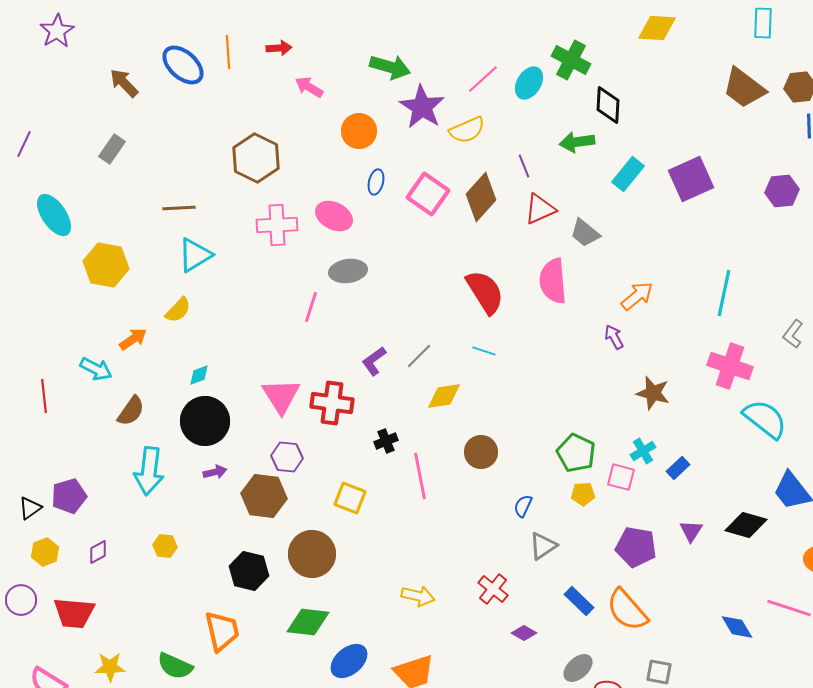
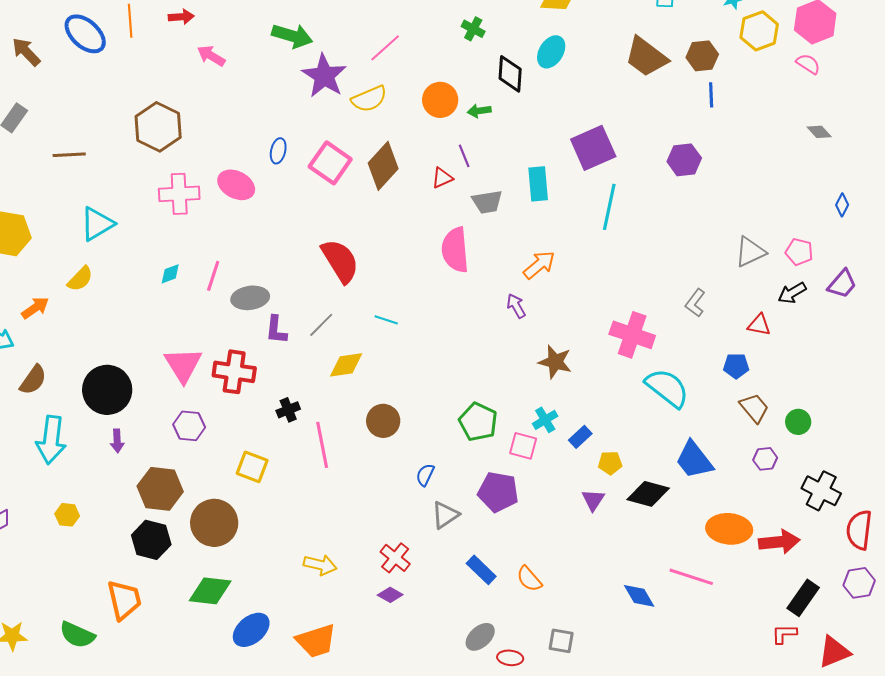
green cross: (571, 60) -> (473, 29), size x0.6
cyan ellipse: (529, 83) -> (551, 52), moved
orange circle: (359, 131) -> (440, 100), moved
green arrow: (577, 142) -> (479, 111), size x0.7
purple line: (524, 166) -> (464, 156), moved
cyan rectangle: (628, 174) -> (538, 184), moved, turned -44
brown line: (179, 208) -> (69, 155), moved
red triangle: (540, 209) -> (442, 178), size x0.7
gray trapezoid: (585, 233) -> (487, 202), turned -48
gray ellipse: (348, 271) -> (250, 298), moved
red semicircle: (485, 292) -> (340, 261), moved
cyan line: (724, 293) -> (609, 207), moved
purple L-shape: (374, 361) -> (276, 330), turned -48
cyan diamond: (199, 375) -> (170, 274), moved
purple arrow: (215, 472) -> (117, 441), turned 100
yellow pentagon: (583, 494) -> (610, 463), moved
brown hexagon: (264, 496) -> (160, 489), moved
purple pentagon: (636, 547) -> (498, 492), moved
orange semicircle: (627, 610) -> (529, 579), size x0.6
purple diamond: (524, 633) -> (390, 595), moved

